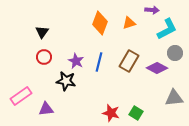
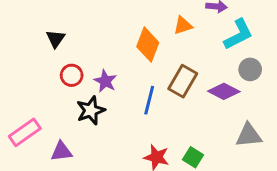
orange diamond: (100, 23) -> (148, 45), moved
red circle: (44, 57) -> (72, 75), moved
blue line: (99, 62) -> (149, 100), moved
black star: (66, 81) -> (91, 110), turned -30

